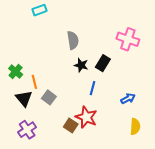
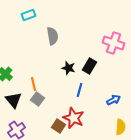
gray semicircle: (73, 40) -> (52, 36), moved
orange line: (34, 82) -> (34, 84), moved

